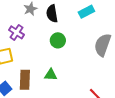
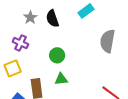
green circle: (58, 40) -> (57, 55), moved

